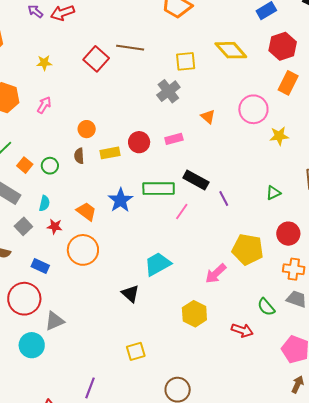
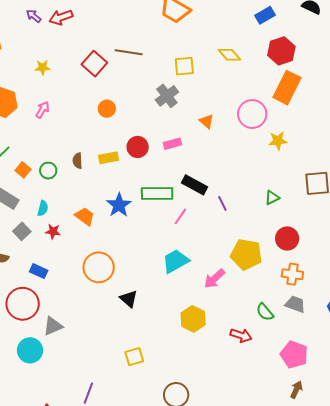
yellow diamond: (231, 50) -> (229, 55), size x0.7
orange rectangle: (288, 83) -> (287, 88), size x1.4
orange circle: (87, 129) -> (107, 109), moved
orange circle: (83, 250) -> (99, 267), moved
cyan trapezoid: (158, 264) -> (176, 261), moved

